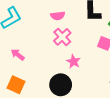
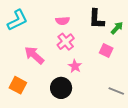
pink arrow: (18, 55) -> (34, 55), moved, size x1.5

